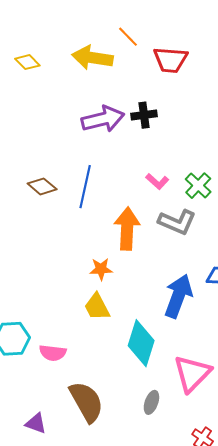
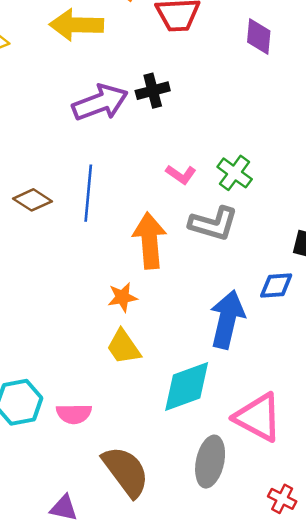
cyan diamond: (141, 343) -> (187, 386), turned 60
pink triangle: (192, 373) -> (258, 417), turned -39
gray ellipse: (151, 402) -> (210, 462), size x1.6

